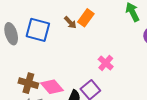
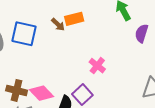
orange rectangle: (86, 18) -> (74, 19), turned 42

